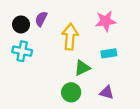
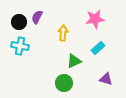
yellow arrow: (70, 37) -> (63, 33), size x0.7
cyan rectangle: (109, 53) -> (98, 48), turned -32
purple triangle: (107, 92) -> (106, 79), moved

